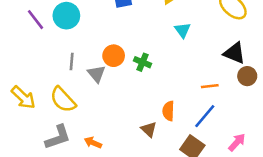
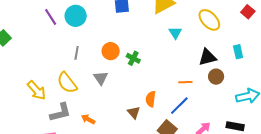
cyan triangle: (183, 30) -> (175, 33), moved
black triangle: (234, 53) -> (207, 57), turned -42
gray triangle: (96, 74) -> (101, 78), moved
yellow arrow: (23, 98) -> (37, 90), moved

